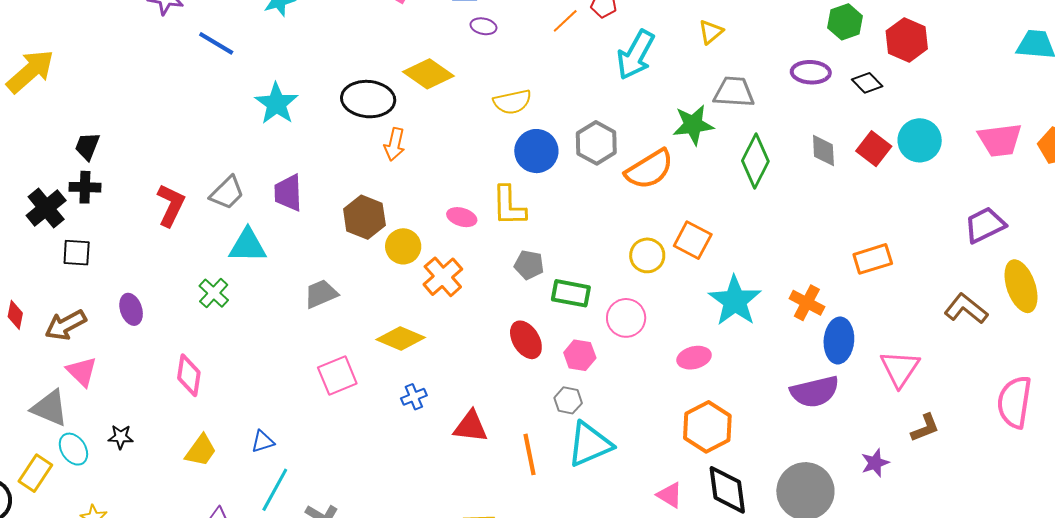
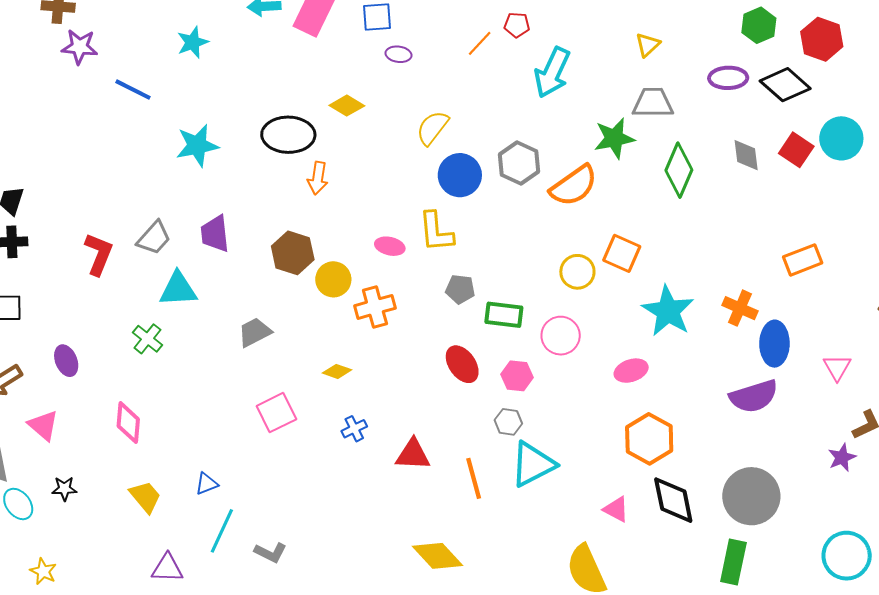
yellow triangle: (711, 32) -> (648, 45), moved
yellow diamond: (428, 74) -> (347, 106), size x0.7
black diamond: (867, 83) -> (785, 85), size x1.6
yellow semicircle: (512, 102) -> (432, 128), turned 144
cyan star: (276, 104) -> (197, 145), turned 30
orange cross: (443, 277) -> (375, 307), turned 30
yellow diamond: (401, 339) -> (337, 371), size x0.6
pink triangle: (900, 369) -> (837, 367), size x0.7
pink triangle: (82, 372) -> (43, 425), moved
yellow trapezoid: (201, 451) -> (145, 497), turned -72
purple star: (875, 463) -> (842, 457), moved

